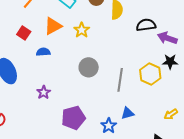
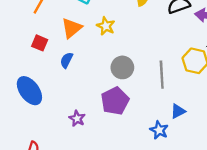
blue semicircle: (43, 52) -> (67, 60), turned -48
purple star: (44, 92) -> (77, 118), moved
purple pentagon: (73, 118) -> (115, 101), moved

